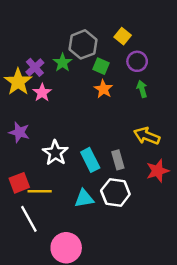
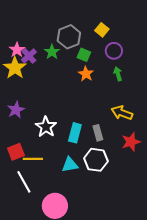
pink star: (42, 93) -> (17, 50), moved
purple star: (19, 132) -> (16, 110), turned 30
cyan rectangle: (90, 160) -> (75, 133), turned 42

